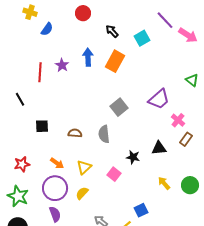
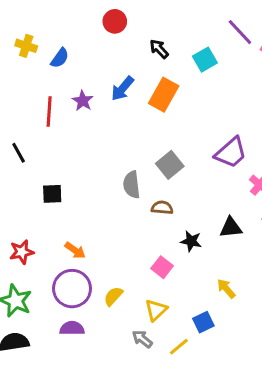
yellow cross: (30, 12) -> (26, 46), moved
blue semicircle: (47, 29) -> (60, 58), moved
blue arrow: (88, 57) -> (122, 89), turned -138
brown semicircle: (75, 133) -> (162, 208), moved
gray semicircle: (104, 134) -> (132, 185), moved
yellow triangle: (84, 167) -> (156, 310), moved
yellow arrow: (164, 183) -> (226, 289), moved
purple semicircle: (55, 214) -> (72, 328), turned -70

